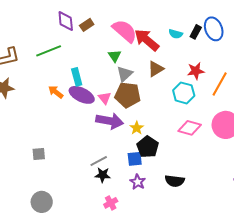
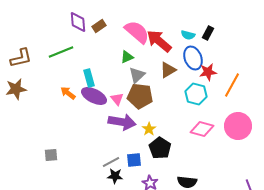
blue ellipse: (214, 29) -> (193, 58), moved
green triangle: (115, 56) -> (127, 57), turned 40
blue square: (135, 159) -> (134, 160), moved

